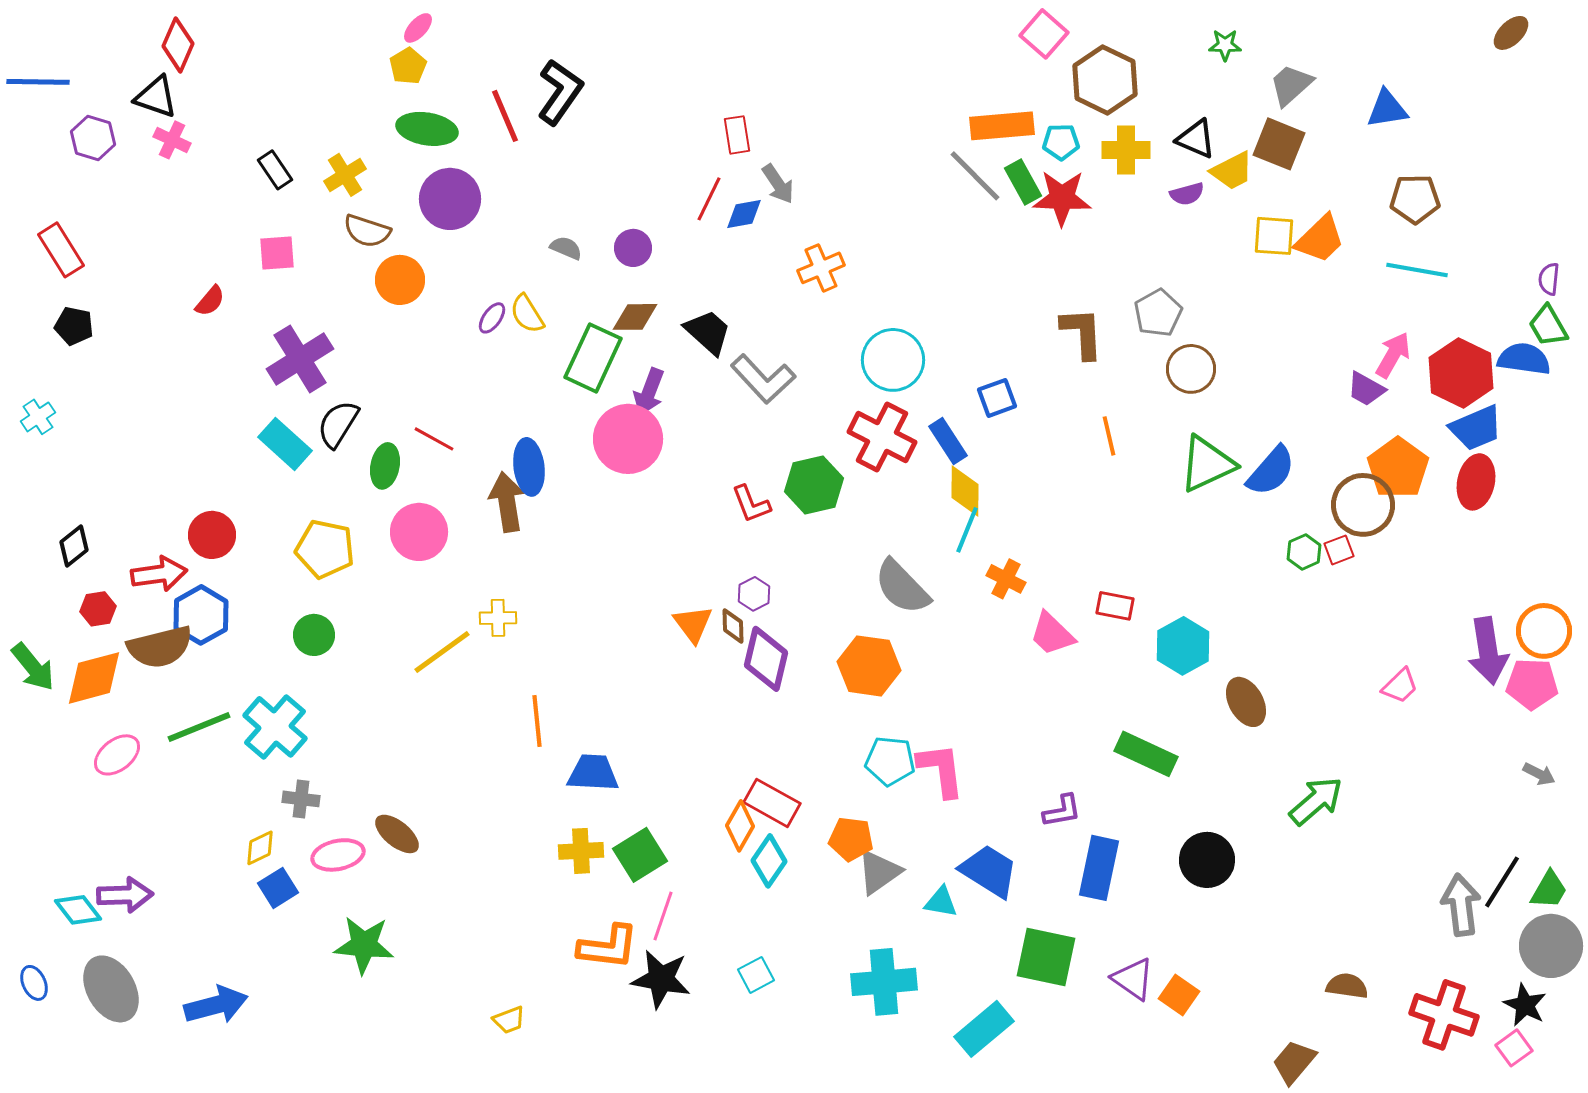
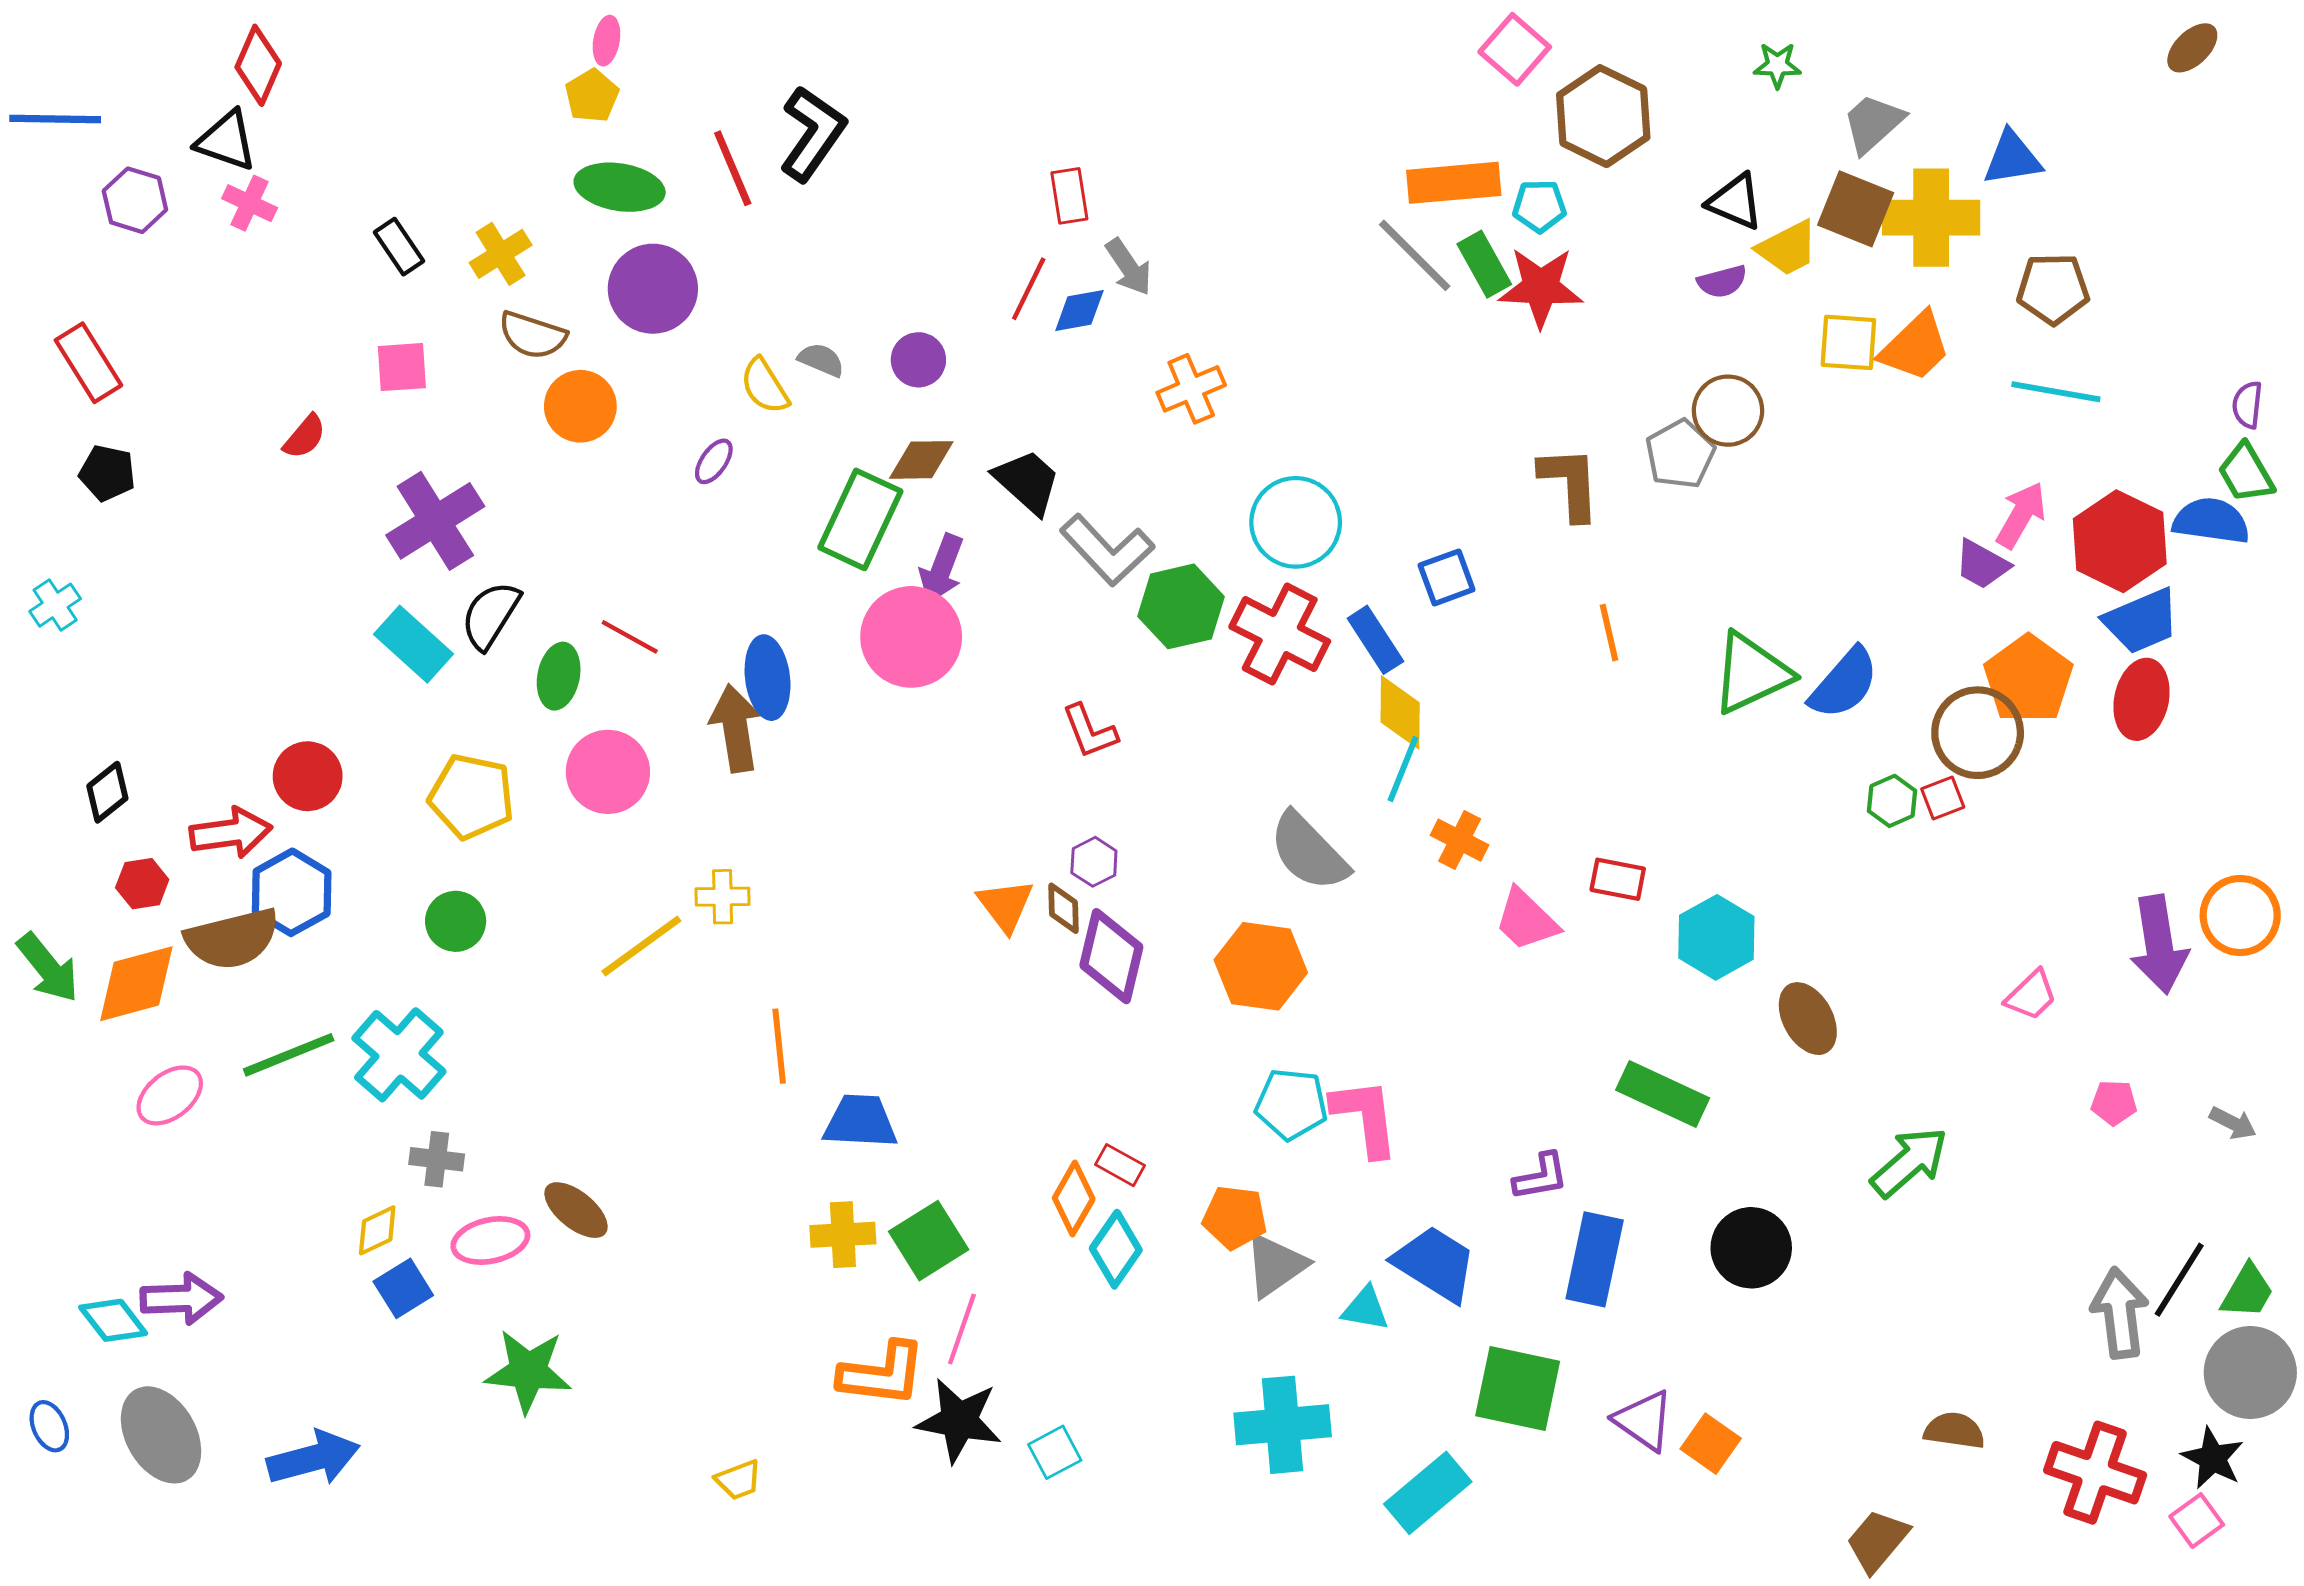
pink ellipse: (418, 28) -> (606, 41), turned -32
yellow cross: (1126, 150) -> (1931, 218), moved, size x1.4
yellow semicircle: (527, 314) -> (765, 386), moved
brown circle: (1191, 369) -> (1728, 411), moved
green hexagon: (814, 485) -> (1181, 606), moved
pink pentagon: (1532, 684) -> (2114, 1103), moved, size x0.6
red rectangle: (772, 803) -> (1120, 1165), size x0.6
cyan square: (756, 975) -> (1055, 1452), moved

